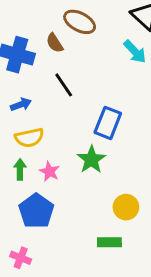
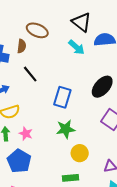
brown semicircle: (55, 43) -> (22, 46), turned -136
green star: (91, 160) -> (66, 129), moved, turned 30

